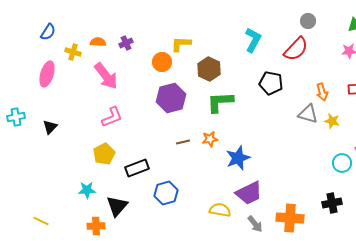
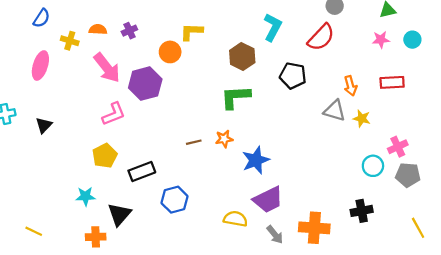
brown hexagon: (209, 69) -> (242, 56), moved
purple hexagon: (171, 98) -> (145, 84), moved

